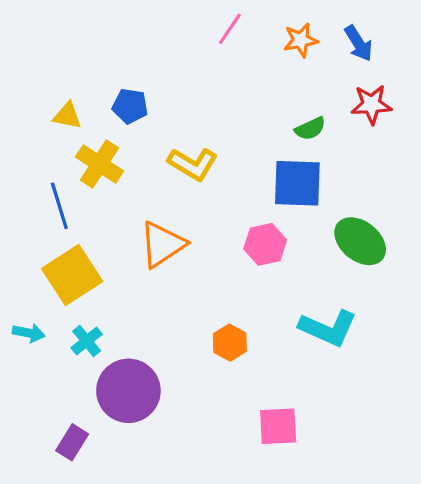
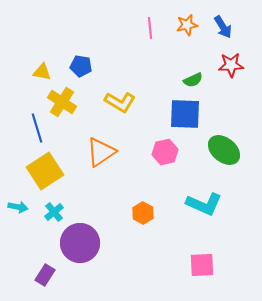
pink line: (230, 29) -> (150, 28), moved, turned -40
pink square: (278, 426) -> (202, 265), moved

